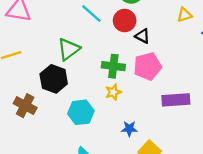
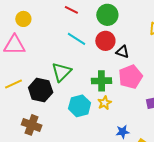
black hexagon: (54, 79) -> (41, 90), moved
cyan hexagon: (81, 112) -> (80, 106), moved

